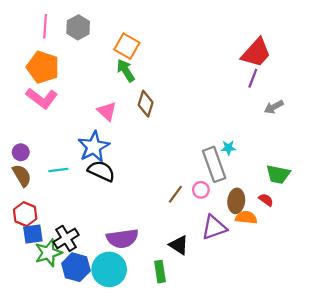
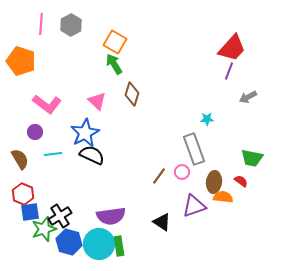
orange pentagon: (43, 67) -> (21, 61), moved
pink L-shape: (42, 98) -> (47, 104), moved
cyan star: (228, 148) -> (207, 119), moved
purple circle: (21, 152) -> (35, 132), moved
green rectangle: (160, 272) -> (119, 246), moved

